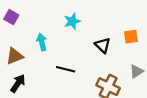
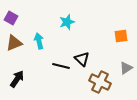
black triangle: (103, 45) -> (82, 59), moved
brown triangle: (15, 56) -> (14, 43), moved

